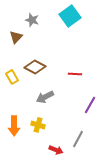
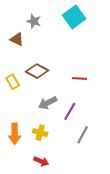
brown triangle: (16, 37) -> (17, 39), turned -48
purple line: (90, 105) -> (70, 111), moved
gray line: (78, 139) -> (83, 135), moved
red arrow: (56, 150) -> (41, 161), moved

